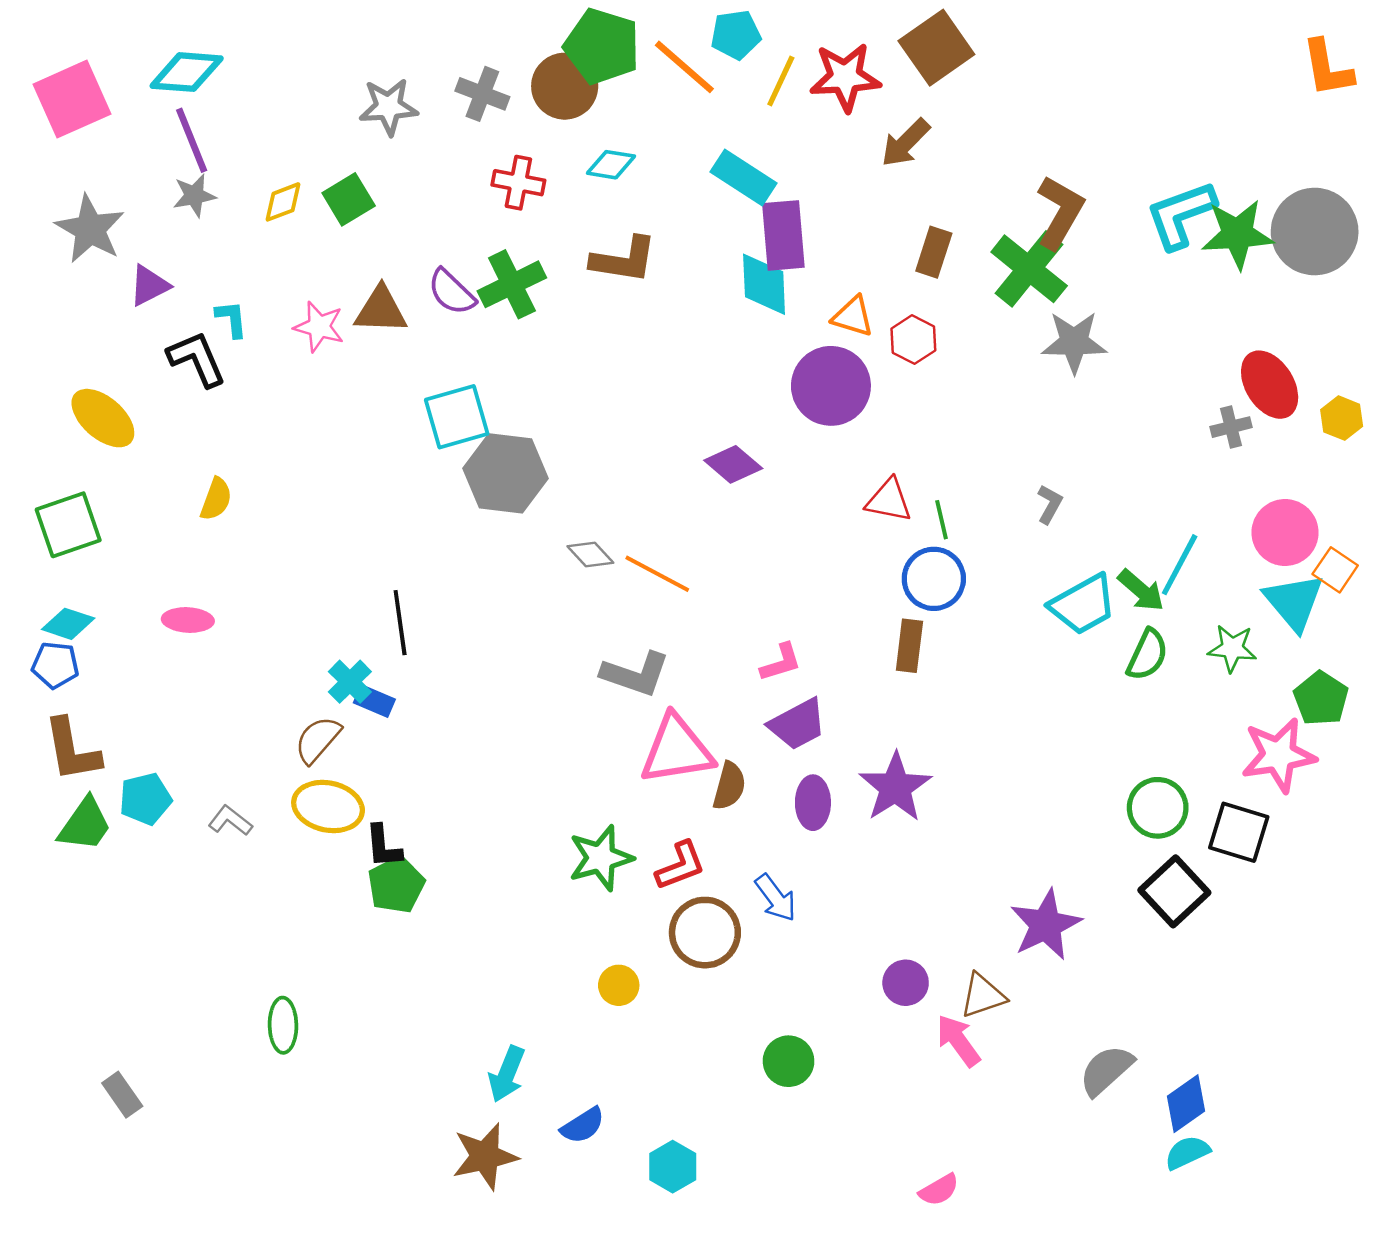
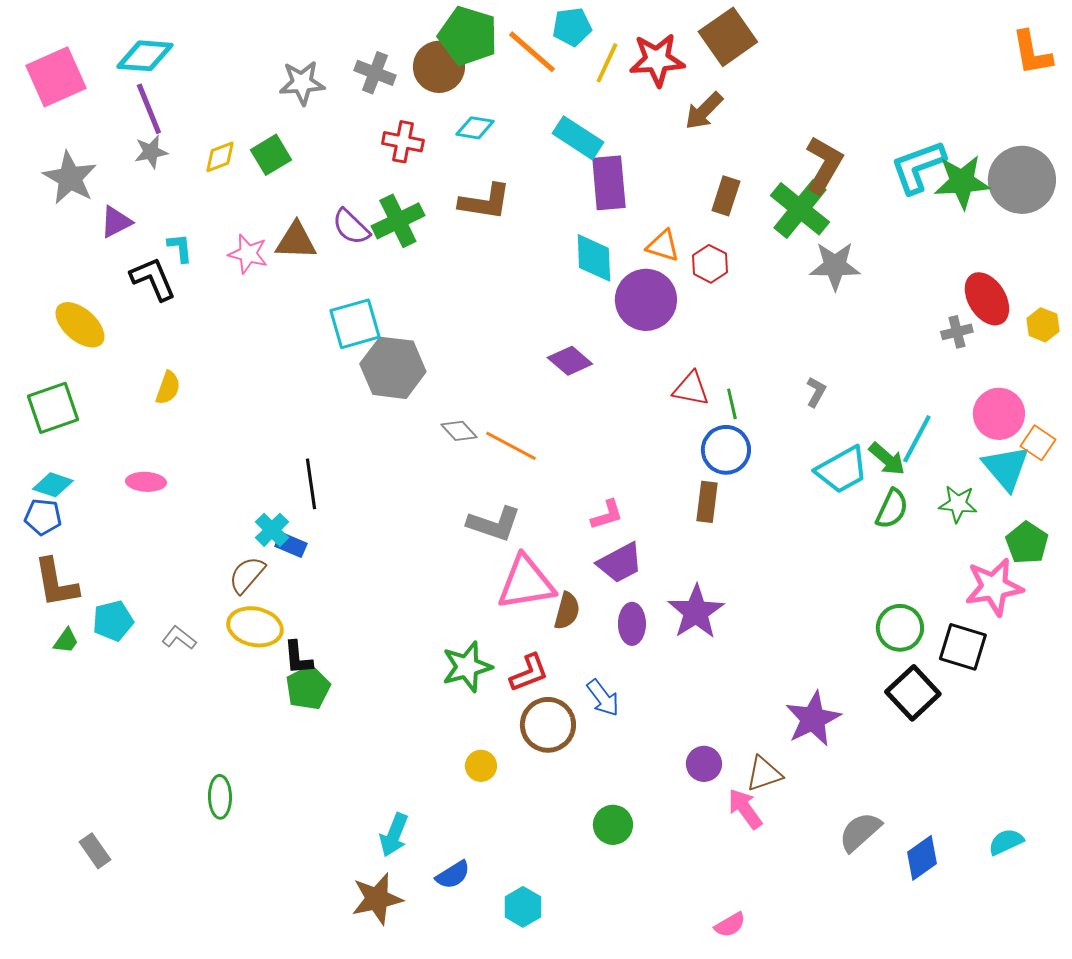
cyan diamond: (764, 284) -> (594, 258), moved
green trapezoid: (85, 825) -> (66, 641), size x0.6
cyan semicircle: (1187, 1153) -> (1006, 842), moved

